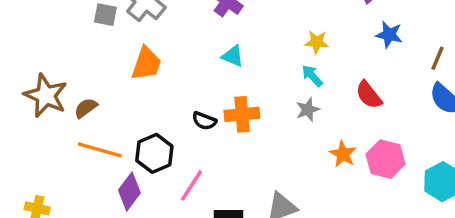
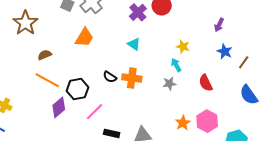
brown line: (437, 58) -> (244, 62), moved
brown star: (46, 96) -> (25, 23), moved
orange star: (343, 154) -> (183, 123), moved

